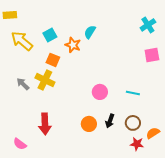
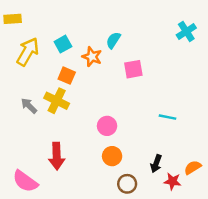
yellow arrow: (22, 41) -> (28, 52), turned 80
pink square: (152, 55) -> (133, 69), moved
pink circle: (100, 92) -> (107, 126), moved
black arrow: (110, 121) -> (156, 164), moved
brown circle: (133, 123) -> (127, 184), moved
pink semicircle: (20, 144) -> (25, 181), size x1.5

